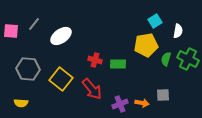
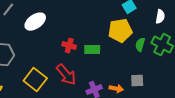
white semicircle: (178, 31) -> (160, 17), moved
yellow square: (61, 79) -> (35, 80), moved

